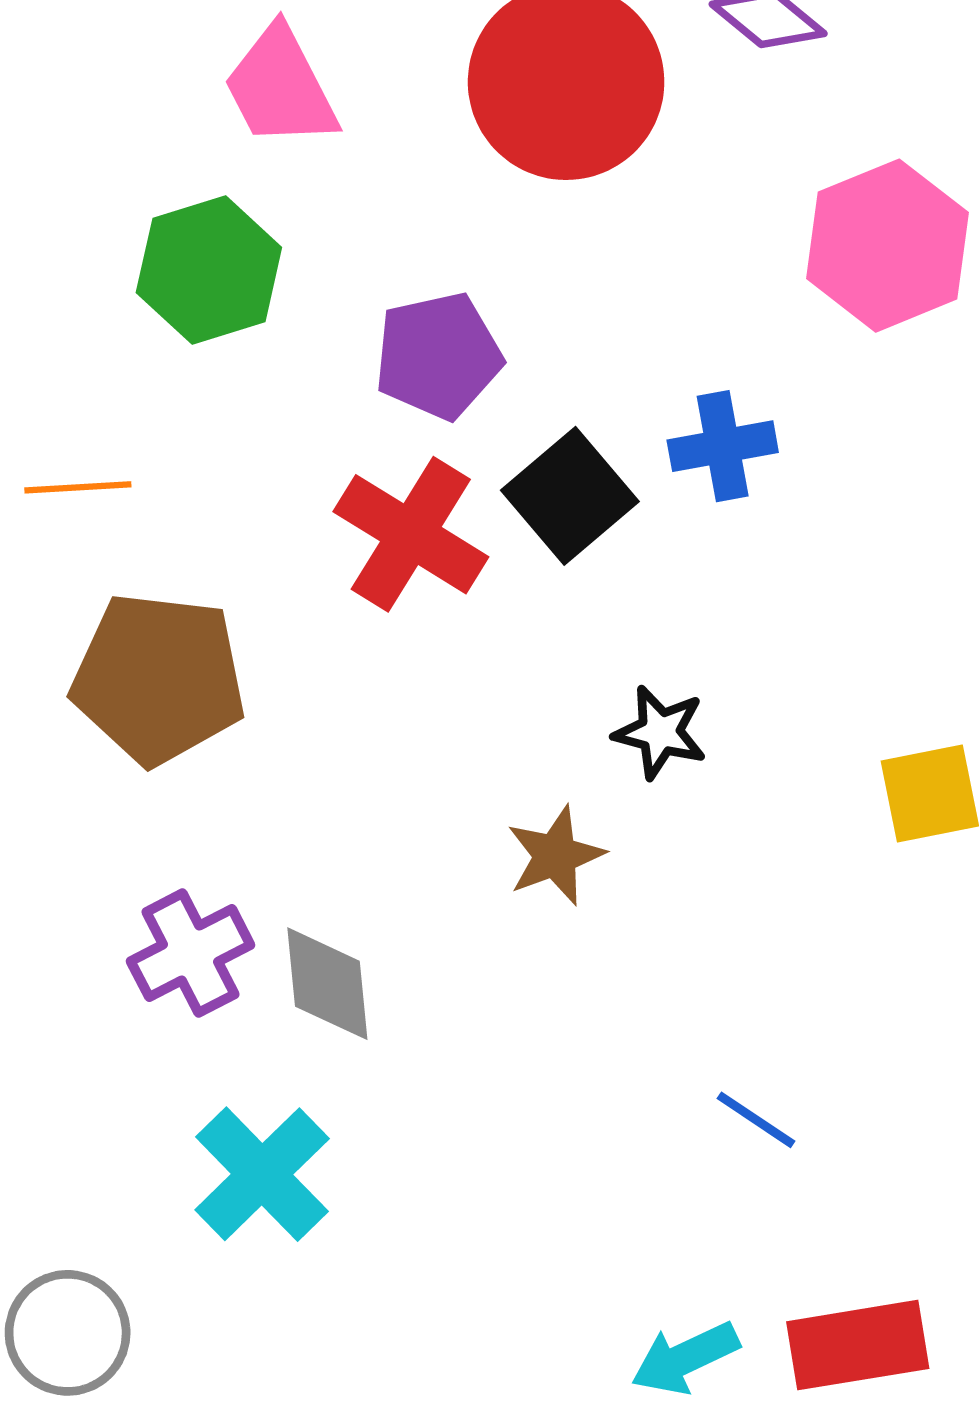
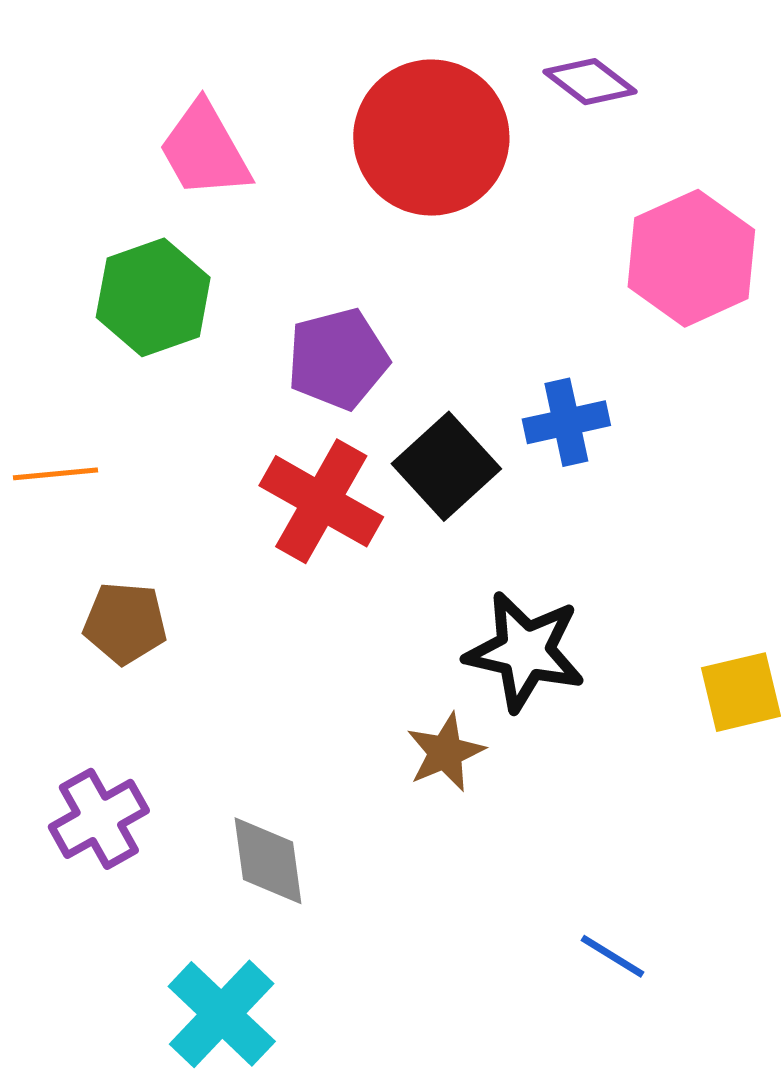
brown pentagon: (159, 678) -> (125, 623), size x0.6
black star: (660, 732) -> (525, 651), size x1.6
purple cross: (191, 953) -> (99, 819), moved

